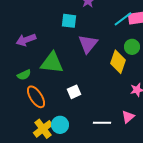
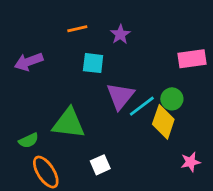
cyan line: (123, 19) -> (142, 106), moved
purple arrow: (26, 40) -> (29, 62), moved
green circle: (132, 47) -> (172, 99), moved

